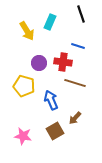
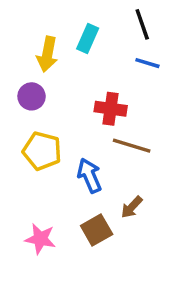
yellow arrow: (27, 31) -> (47, 54), turned 42
blue line: (78, 46) -> (147, 63), moved
purple circle: (39, 63) -> (32, 96), moved

